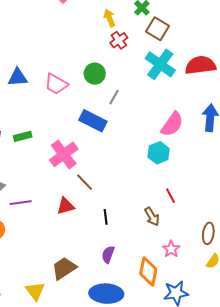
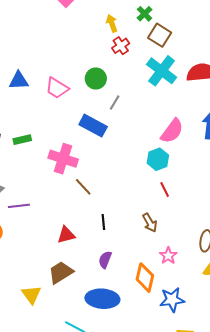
pink cross: (64, 154) -> (63, 159), turned -36
red line: (171, 196) -> (165, 189), moved
red triangle: (66, 206) -> (66, 235), moved

